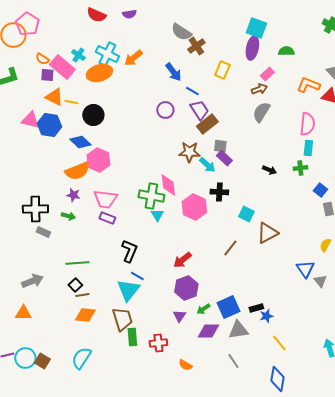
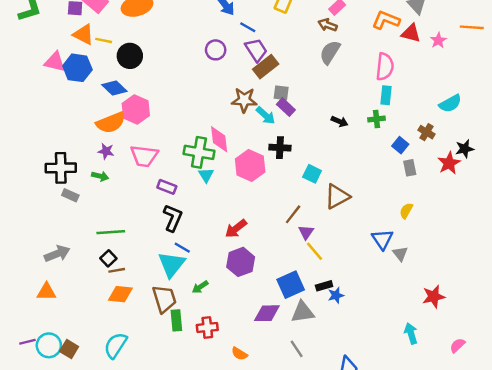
brown arrow: (259, 89) -> (328, 25), turned -140
purple rectangle: (107, 218) -> (167, 187), moved
green arrow: (203, 309) -> (200, 287), moved
purple triangle: (179, 316) -> (306, 232), moved
yellow line: (279, 343) -> (314, 251), moved

